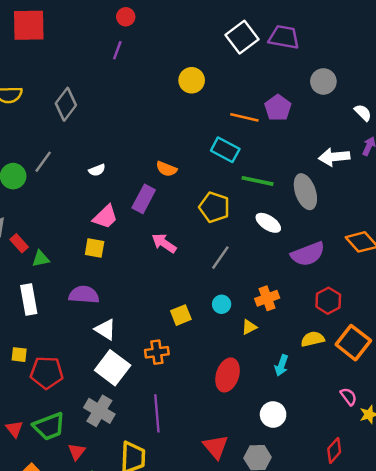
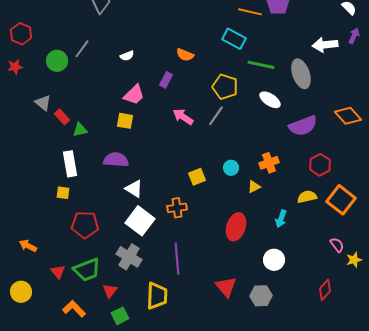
purple rectangle: (144, 199) -> (166, 80), size x0.7
gray line: (220, 258) -> (216, 116), moved
yellow square: (19, 355) -> (63, 193), moved

